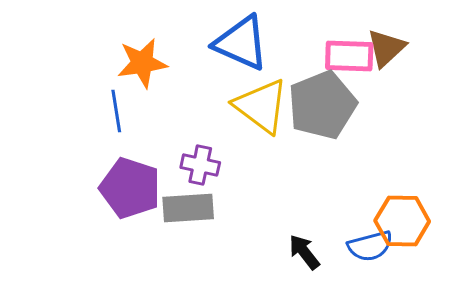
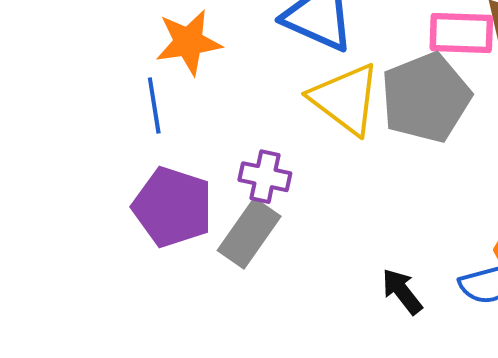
gray rectangle: (188, 208) -> (249, 233), turned -51

